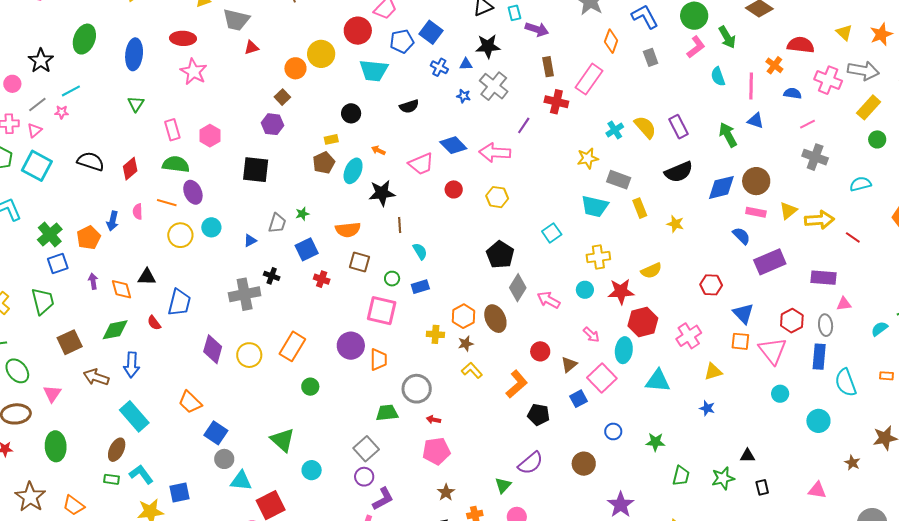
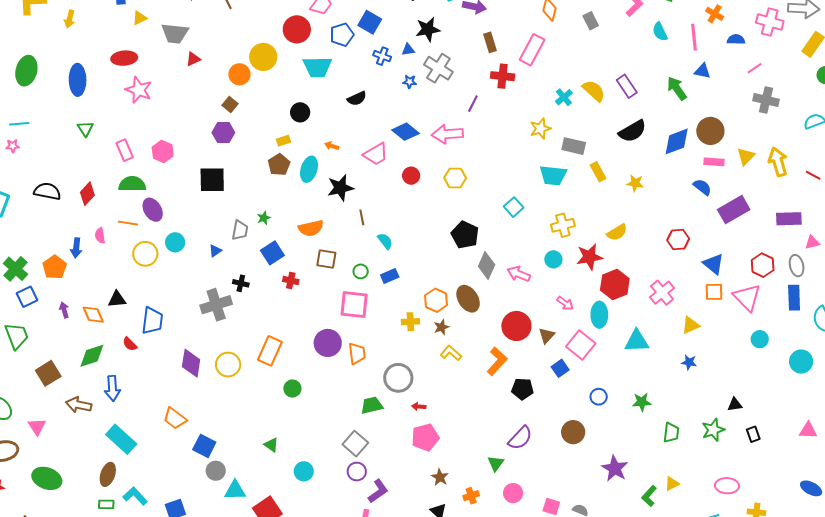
cyan line: (71, 91) -> (19, 124), turned 30
yellow arrow: (820, 220) -> (778, 162), turned -96
red circle: (540, 351) -> (516, 326), size x1.5
green triangle: (283, 440) -> (271, 445), size x0.6
green ellipse: (56, 446) -> (47, 478), turned -60

